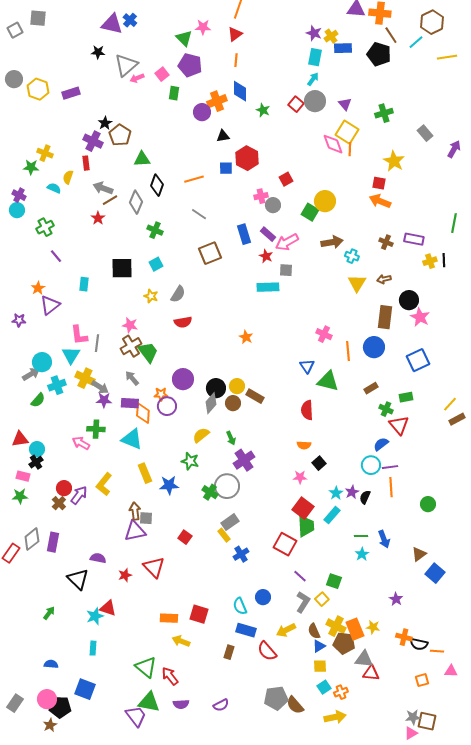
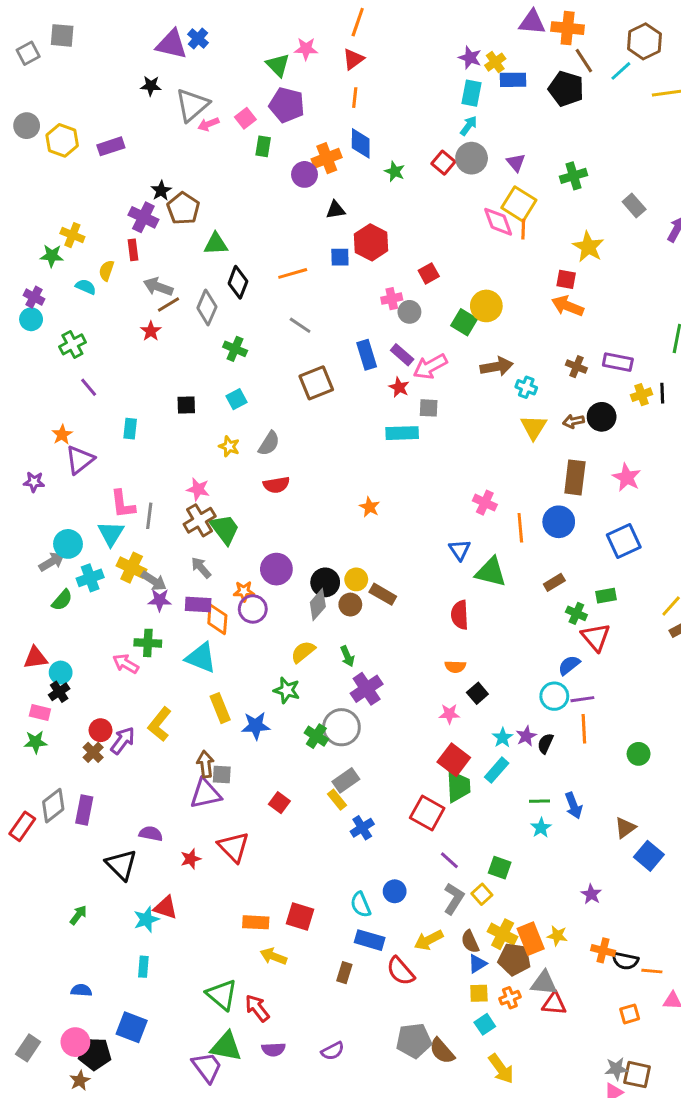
black square: (122, 268) -> (186, 405), size x0.6
black circle: (409, 300) -> (602, 417), moved
orange cross: (341, 692) -> (510, 998), moved
yellow arrow: (335, 717) -> (501, 1069), turned 65

